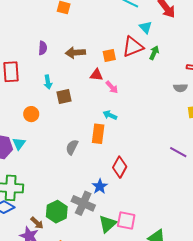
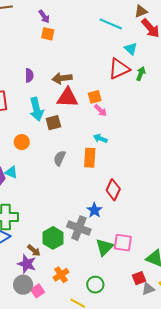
orange square: (109, 55) -> (95, 97), moved
red triangle: (96, 75) -> (68, 98), moved, size x1.6
cyan arrow: (48, 82) -> (36, 109), size x1.6
cyan triangle: (19, 144) -> (11, 172), turned -40
gray semicircle: (72, 147) -> (60, 158), moved

